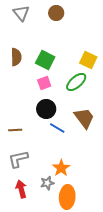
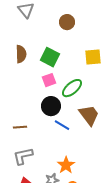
brown circle: (56, 13) -> (67, 22), moved
yellow square: (88, 60) -> (93, 57), turned -30
green ellipse: (76, 82) -> (72, 88), moved

